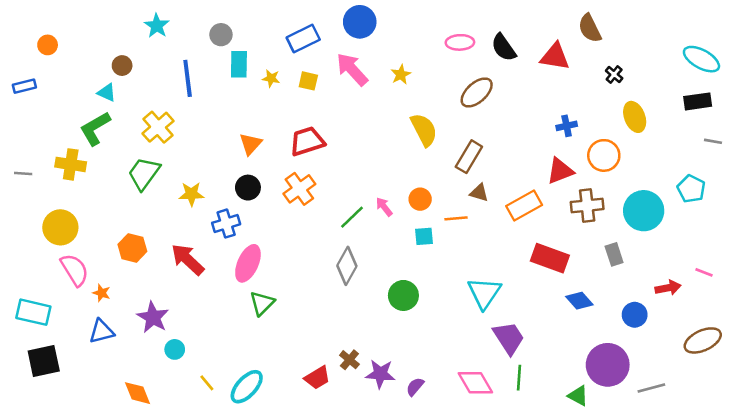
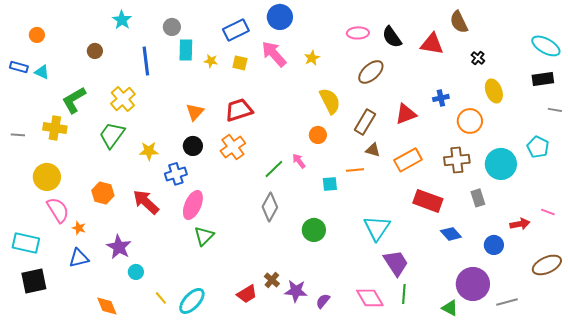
blue rectangle: (24, 86) -> (19, 67), turned 30
cyan triangle: (107, 92) -> (42, 72), moved
red triangle: (560, 171) -> (406, 114), moved
orange circle: (420, 199) -> (318, 135), moved

